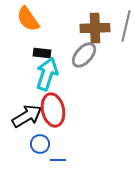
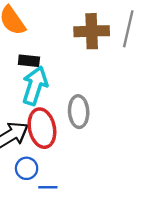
gray ellipse: (84, 55) -> (79, 112), moved, turned -44

